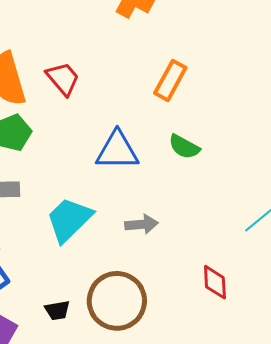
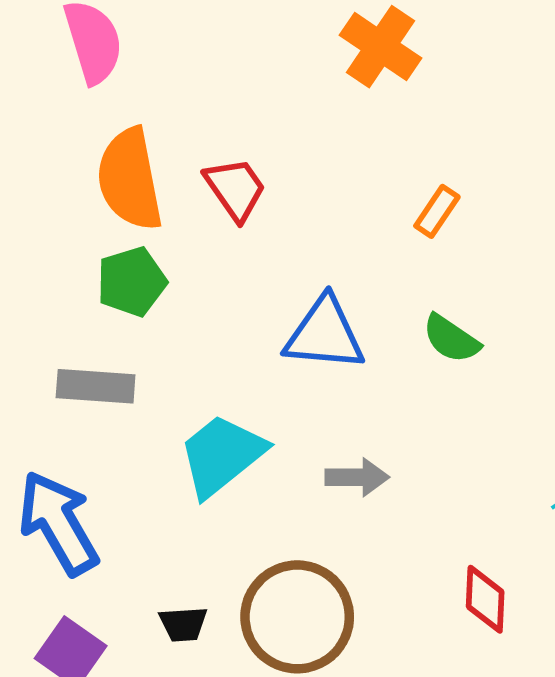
orange rectangle: (170, 80) -> (437, 211), size x0.7

